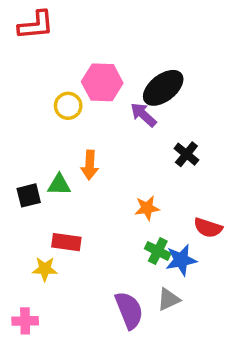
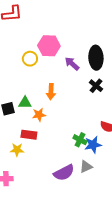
black ellipse: (163, 88) -> (96, 58), moved, turned -55
orange arrow: (90, 165) -> (51, 92), moved
orange star: (147, 208) -> (39, 115), moved
purple semicircle: (129, 310) -> (64, 173), turned 85

